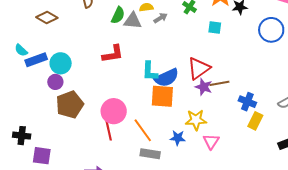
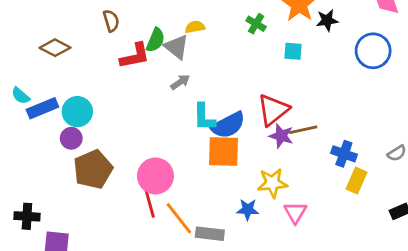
gray arrow: (160, 18) -> (180, 82), moved
gray triangle: (133, 21) -> (176, 47), turned 36
red L-shape: (113, 54) -> (135, 56), moved
orange line: (143, 130) -> (179, 218), moved

